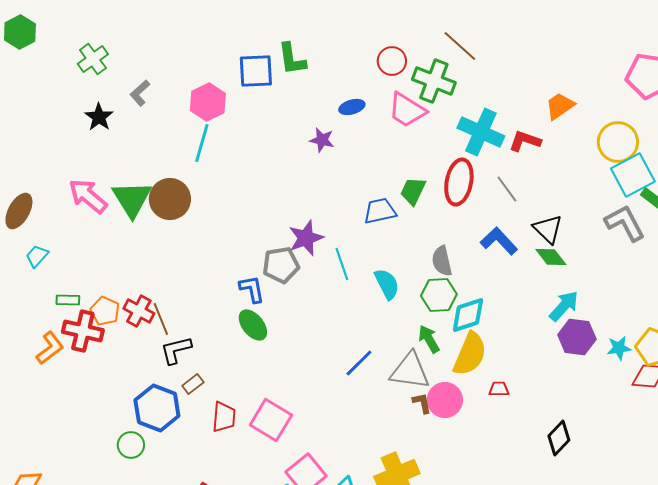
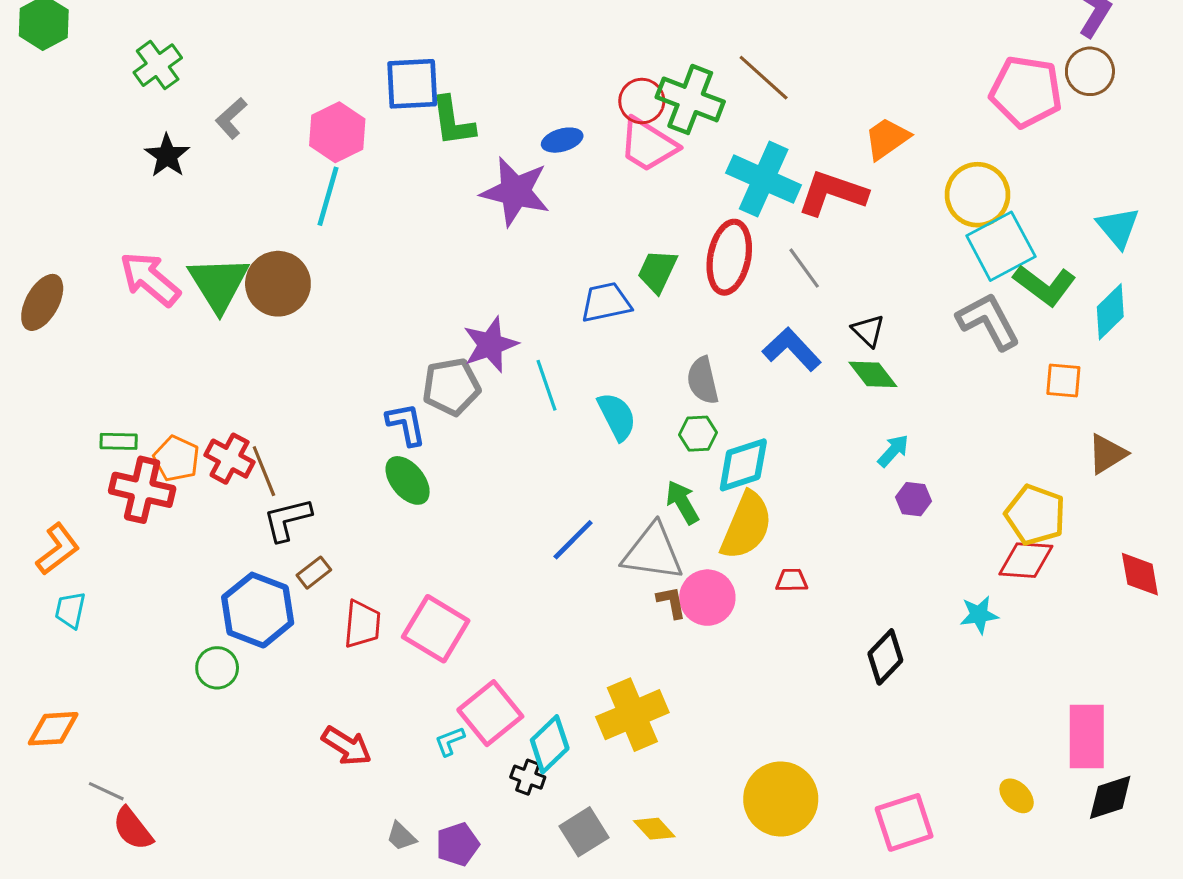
brown line: (460, 46) -> (764, 78), moved
green L-shape: (292, 59) -> (453, 121), moved
red circle: (392, 61) -> (642, 101), moved
purple star: (322, 140) -> (515, 192), size x1.8
red L-shape: (525, 141) -> (832, 193), size x1.4
black triangle: (548, 229) -> (868, 331), size x0.7
cyan trapezoid: (37, 256) -> (70, 610), moved, turned -30
green hexagon: (439, 295) -> (698, 434), size x0.7
cyan arrow: (564, 306) -> (893, 451), size x0.7
purple hexagon: (577, 337) -> (913, 499), size x0.6
orange L-shape: (50, 348) -> (58, 549), moved
cyan star: (619, 348) -> (979, 615), moved

